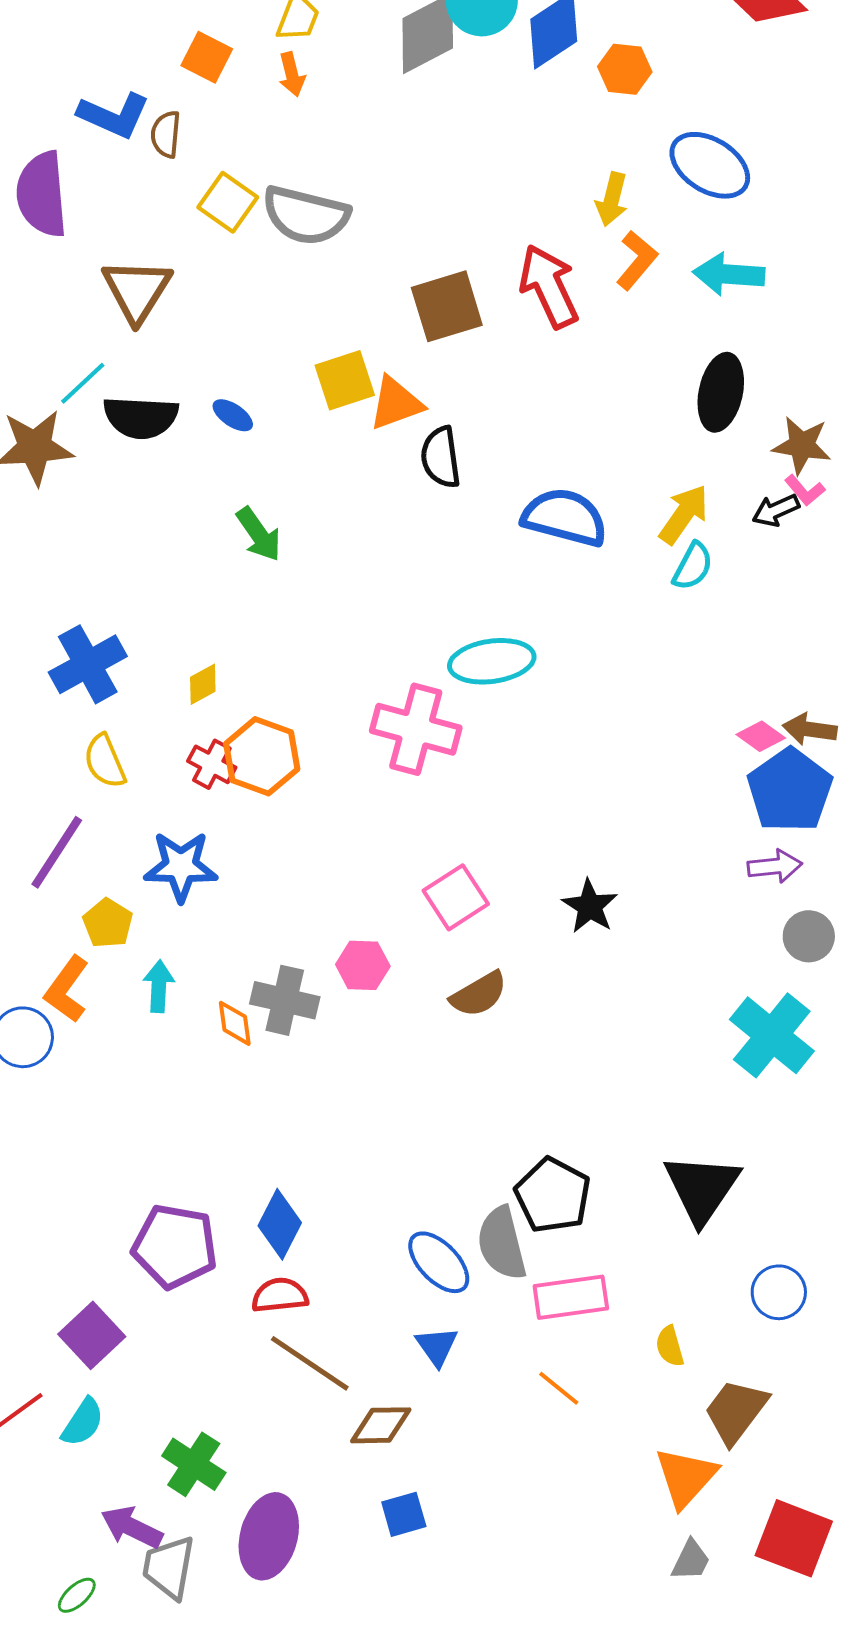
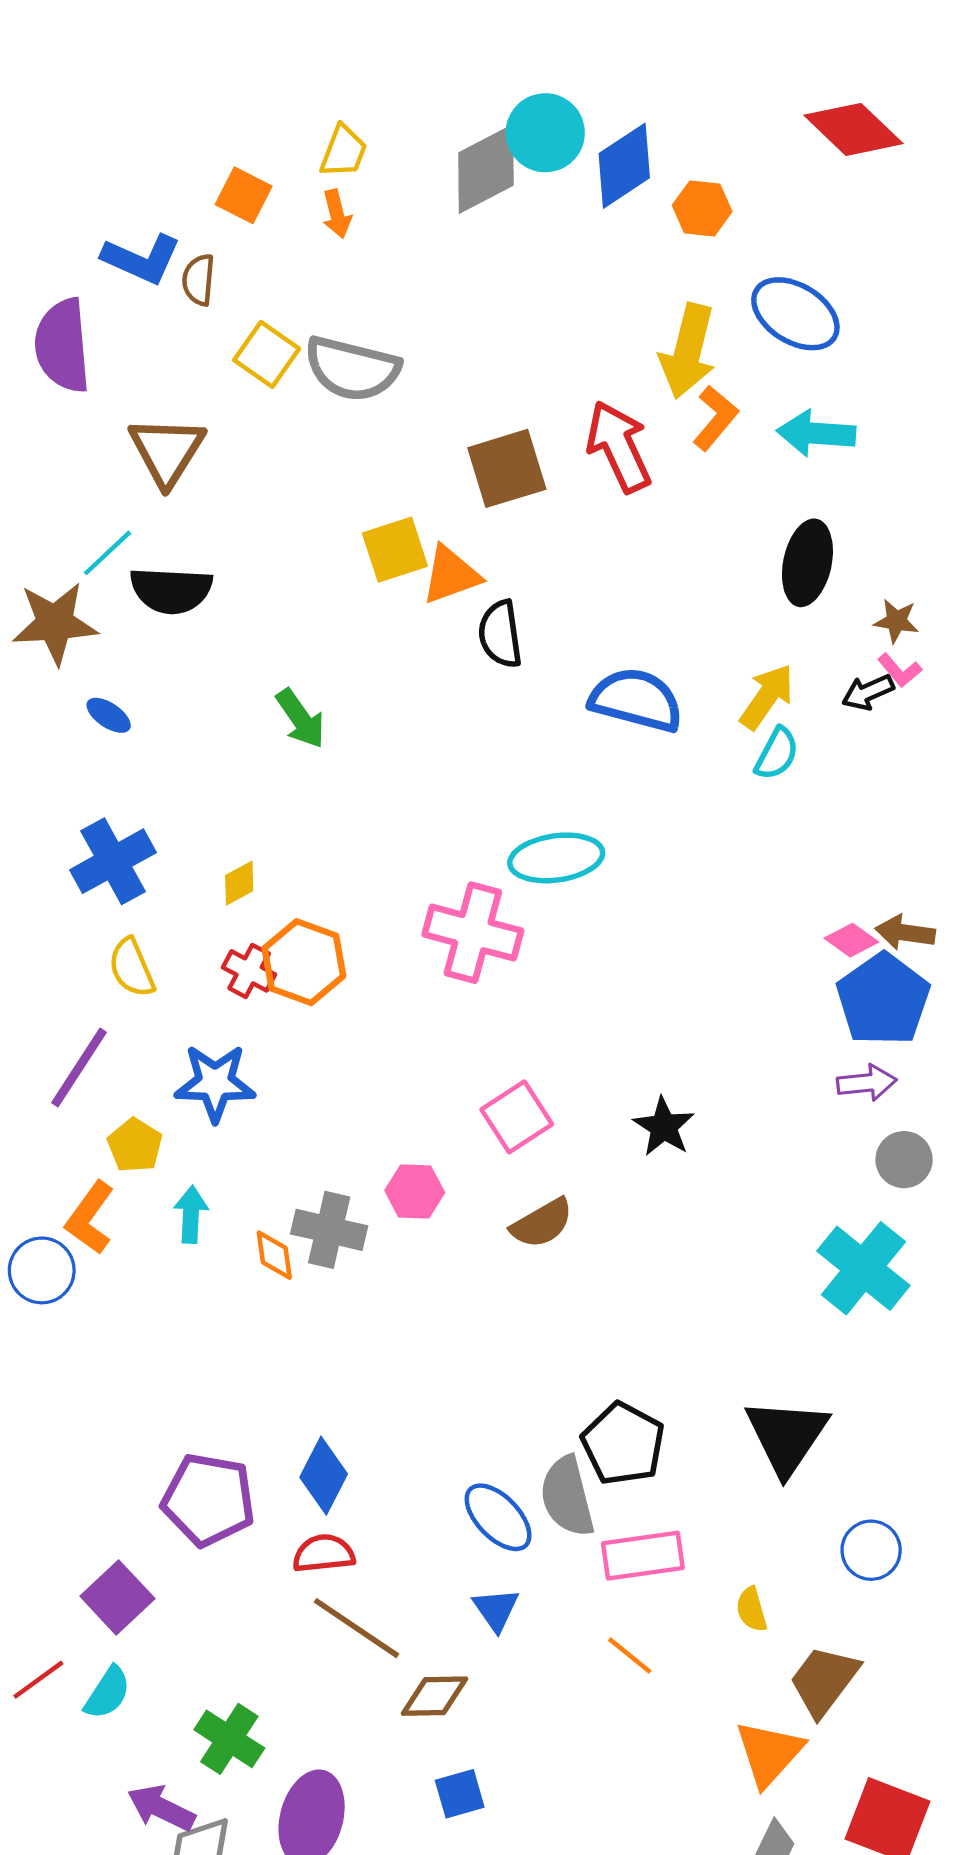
yellow arrow: (612, 199) -> (688, 351), size x1.6
blue ellipse: (233, 415) -> (109, 715), moved
brown star: (802, 445) -> (896, 621), size x0.7

